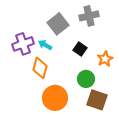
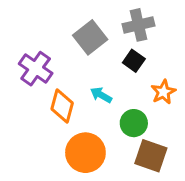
purple cross: (23, 44) -> (36, 69), turned -35
cyan arrow: (45, 45) -> (101, 95), moved
black square: (80, 49) -> (134, 61), moved

